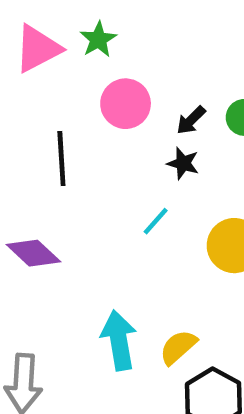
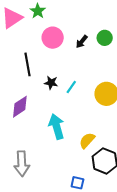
black star: (183, 163) -> (51, 83), moved
purple diamond: (33, 253) -> (20, 107), turned -70
cyan arrow: (119, 340) -> (57, 126), moved

